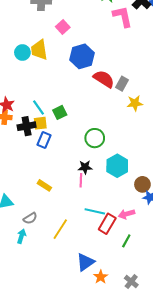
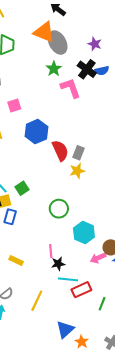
pink square: (63, 27) -> (14, 105), turned 32
red semicircle: (104, 79) -> (60, 151), turned 40
yellow star: (135, 103) -> (77, 171), moved
black star: (85, 167) -> (58, 264), moved
pink arrow: (127, 214) -> (98, 258), moved
red rectangle: (107, 224) -> (81, 290), turned 42

